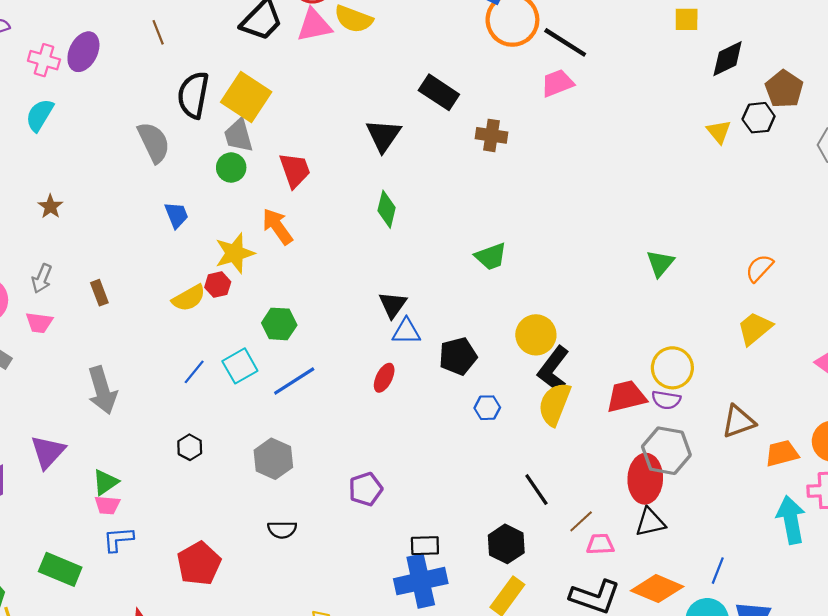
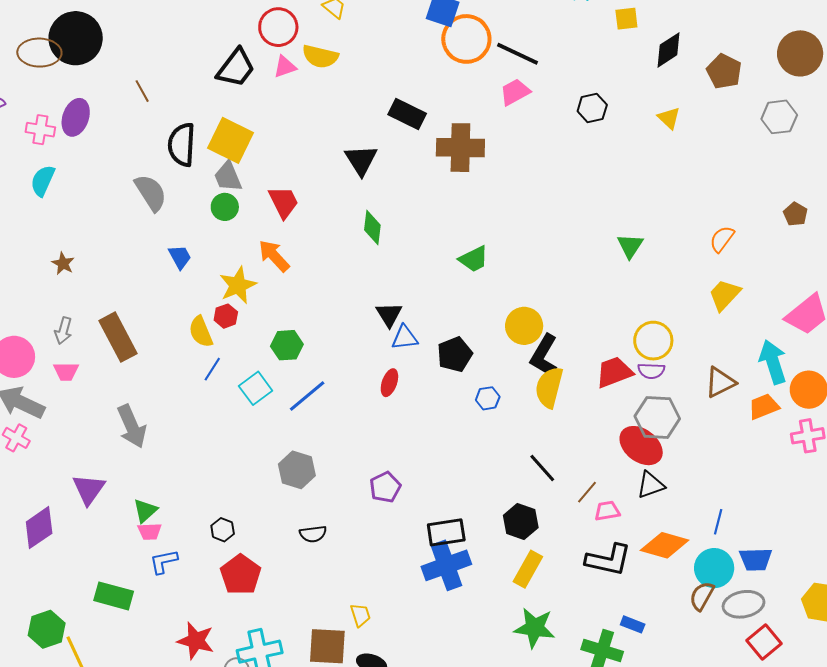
pink triangle: (314, 25) -> (285, 67), size x0.7
black hexagon: (759, 118) -> (592, 108), moved
brown cross: (492, 135) -> (460, 148), size x1.6
brown rectangle: (99, 293) -> (118, 337), size x2.0
yellow semicircle: (189, 298) -> (201, 332), turned 104
blue line: (194, 372) -> (212, 369), moved
black hexagon: (190, 447) -> (223, 530), moved
red ellipse: (645, 479) -> (641, 446), turned -48
cyan arrow: (791, 520) -> (773, 362), moved
black rectangle: (425, 546) -> (446, 532), size x1.4

